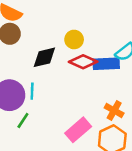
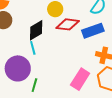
blue rectangle: (106, 64) -> (93, 31), moved
cyan line: (32, 91) -> (33, 48), moved

